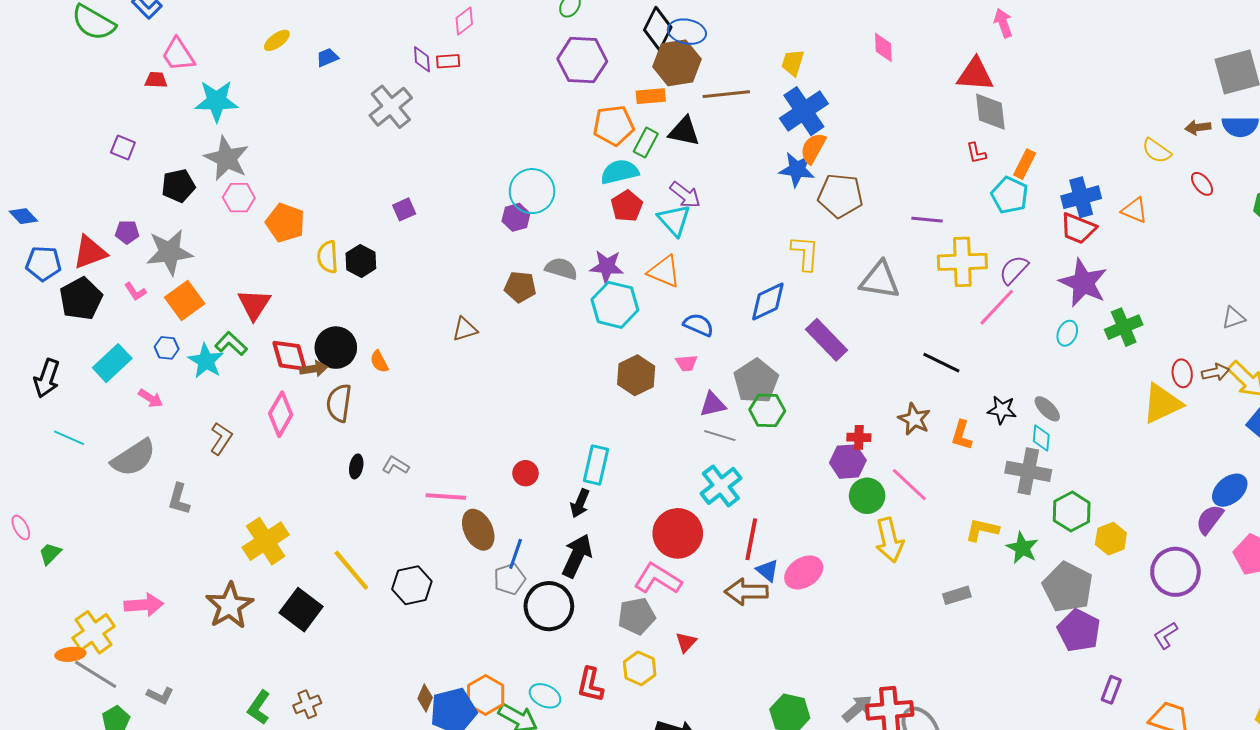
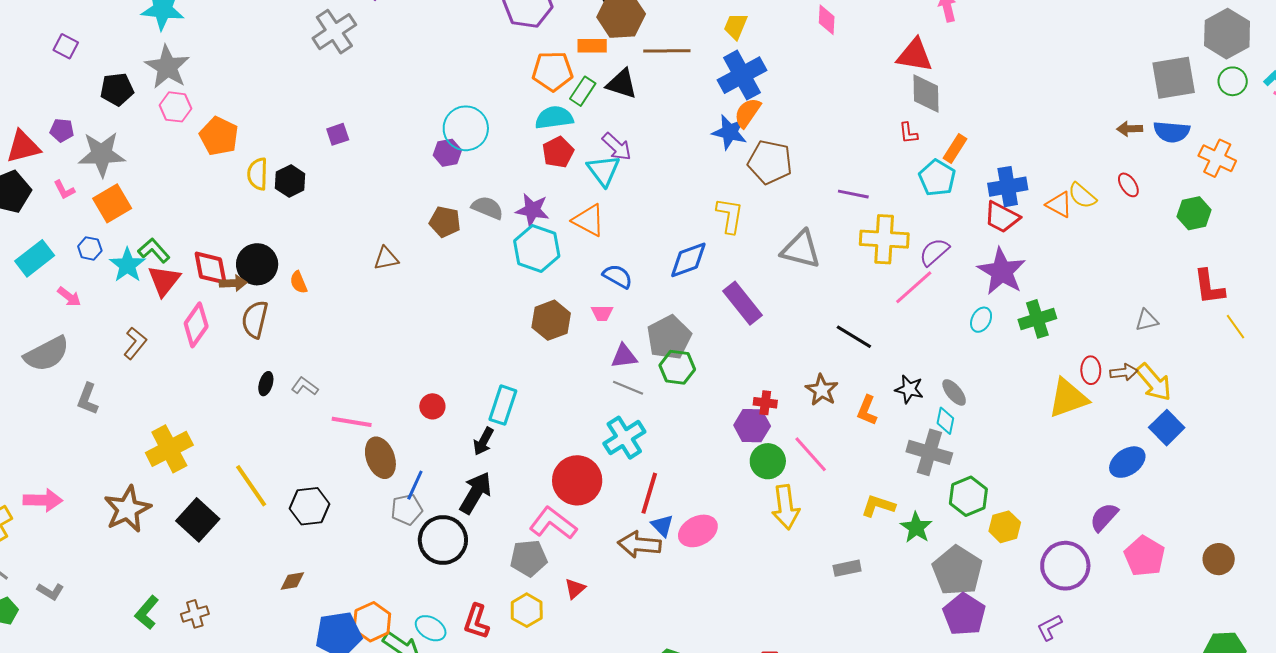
yellow semicircle: (1157, 151) -> (1082, 196), moved
red triangle: (254, 304) -> (164, 281), moved
blue ellipse: (1230, 490) -> (1127, 462), moved
brown diamond: (425, 698) -> (292, 581), moved, turned 52

